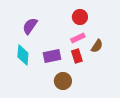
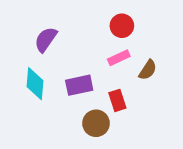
red rectangle: (77, 56) -> (117, 100), moved

